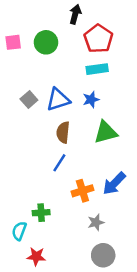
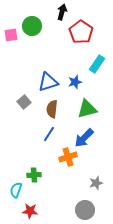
green circle: (46, 42) -> (32, 26), moved
cyan rectangle: (97, 69) -> (97, 64), moved, turned -48
gray square: (29, 99) -> (24, 102), moved
blue arrow: (114, 183) -> (84, 138), moved
gray star: (96, 222) -> (96, 183), moved

